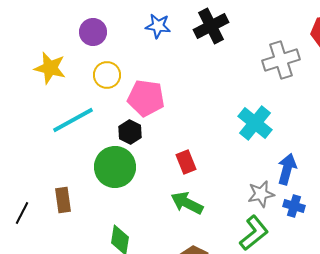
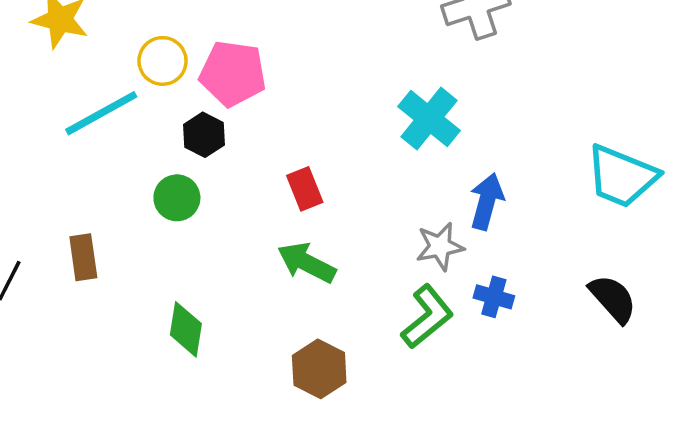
yellow circle: (107, 75) -> (163, 61), moved
green circle: (115, 167) -> (177, 198), size x0.6
blue cross: (294, 206) -> (494, 297), moved

